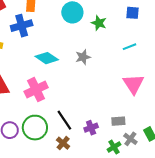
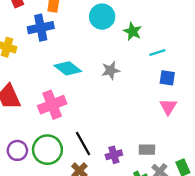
blue square: (132, 13) -> (167, 78), moved
cyan line: (130, 47) -> (157, 53), moved
pink triangle: (134, 84) -> (168, 107), size x0.7

